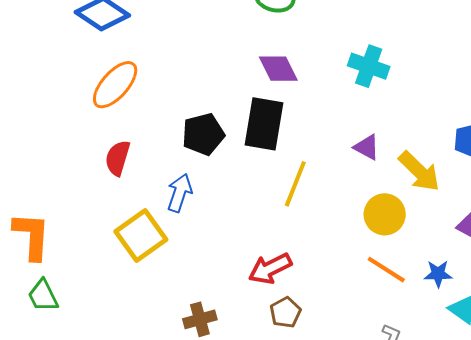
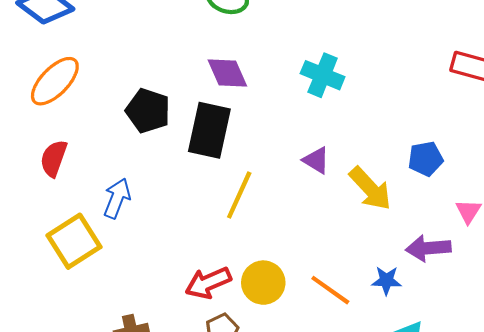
black pentagon: (203, 134) -> (148, 111), moved, turned 30
yellow circle: (385, 214) -> (263, 283), moved
blue star: (438, 274) -> (386, 280), moved

